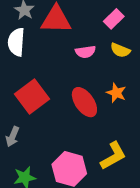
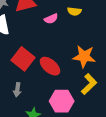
orange star: (116, 93) -> (84, 56), moved, size x1.6
red ellipse: (84, 102) -> (50, 66), moved

